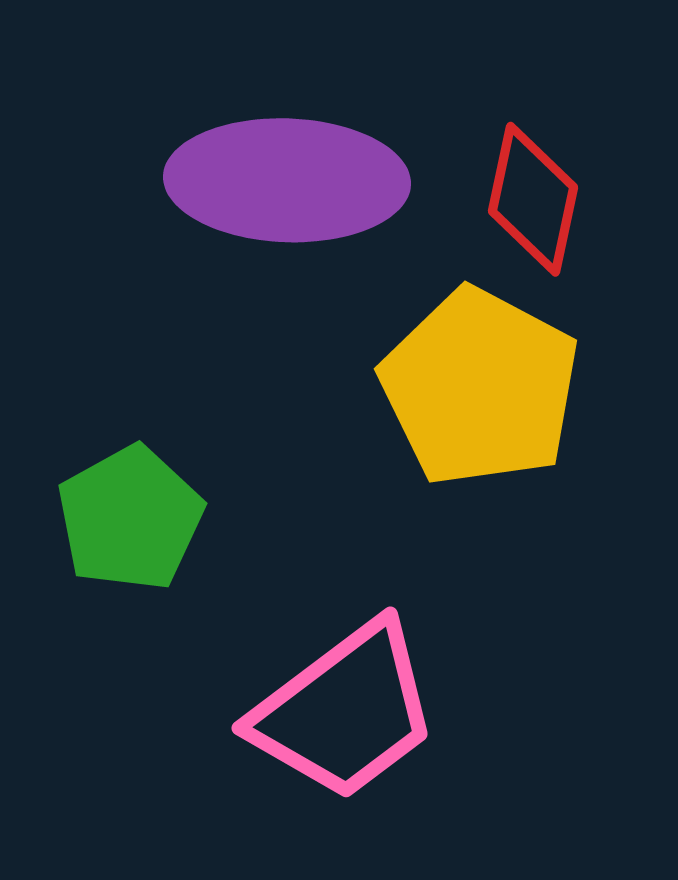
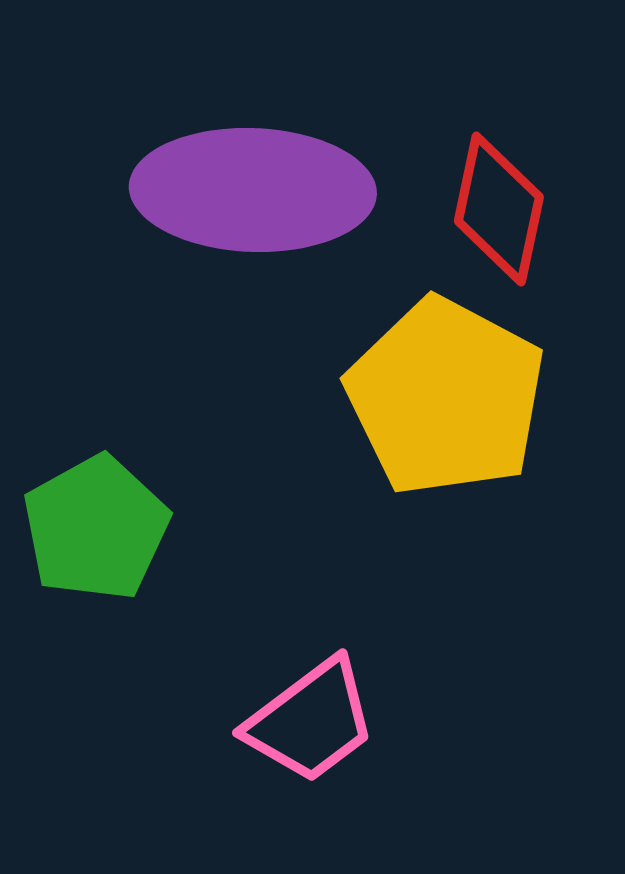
pink trapezoid: (345, 711) -> (311, 721), size x0.7

